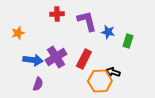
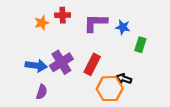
purple L-shape: (87, 21) -> (95, 23), turned -75
blue star: (108, 32) -> (123, 27), moved
orange star: (18, 33) -> (42, 23), moved

